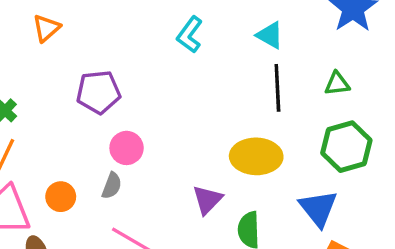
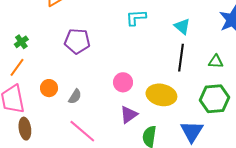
cyan L-shape: (190, 35) -> (136, 18), turned 40
pink circle: (127, 148) -> (123, 82), moved
orange circle: (61, 197) -> (49, 88), moved

